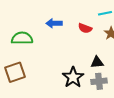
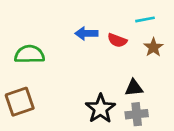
blue arrow: (54, 23) -> (87, 33), moved

